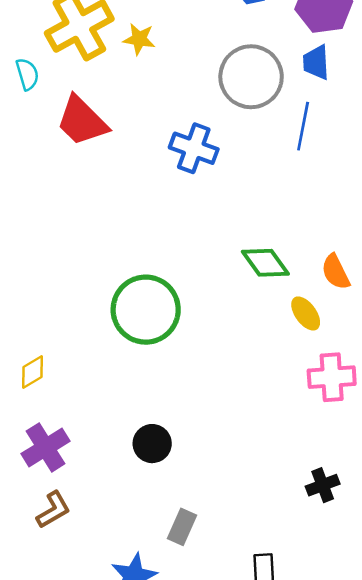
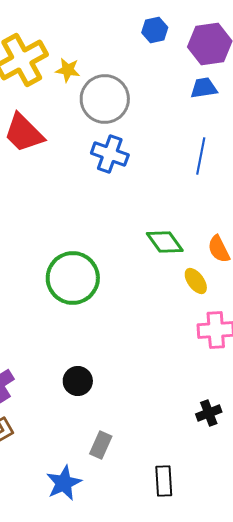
blue trapezoid: (316, 62) -> (204, 88), turned 84
gray circle: (251, 77) -> (105, 99), moved
blue line: (303, 126) -> (201, 156), moved

